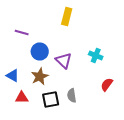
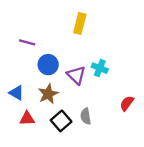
cyan cross: (96, 56) -> (100, 68), moved
black square: (51, 100) -> (61, 121), turned -30

